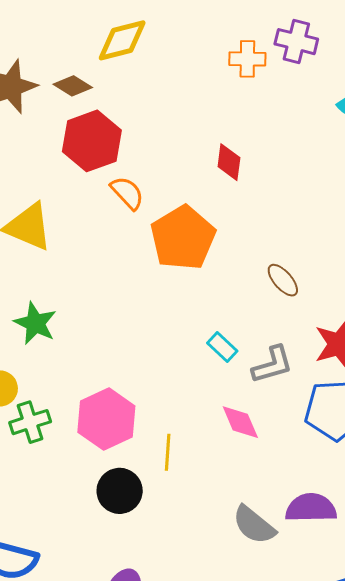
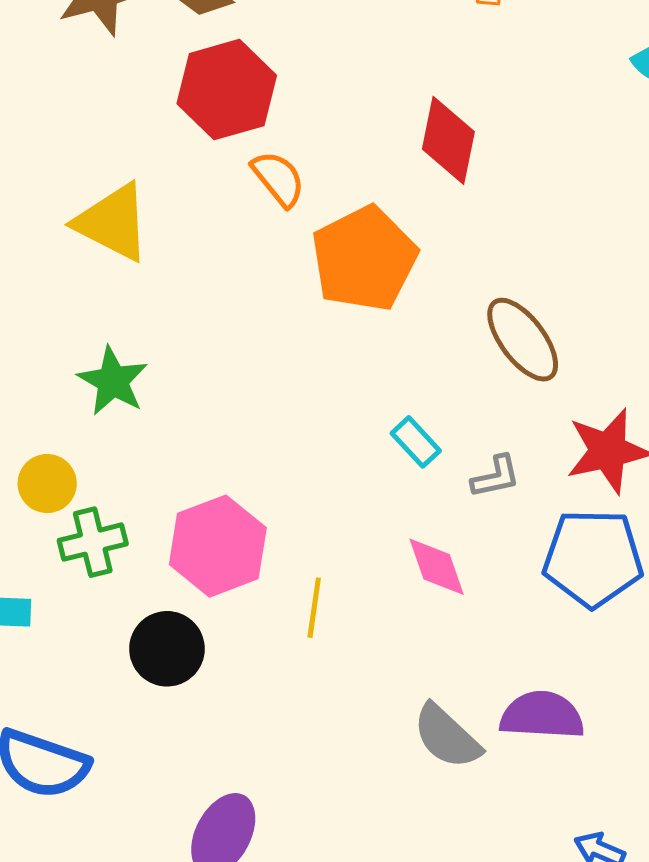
red diamond: (229, 162) -> (448, 140), size x1.4
brown ellipse: (283, 280) -> (523, 340), size x1.5
gray L-shape: (272, 365) -> (496, 477), size x0.7
black circle: (120, 491) -> (167, 649), moved

